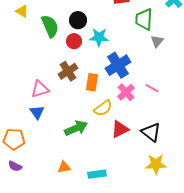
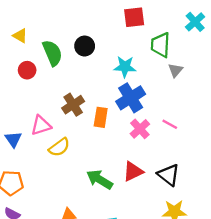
cyan star: (99, 37) -> (125, 67), moved
red circle: (74, 41) -> (27, 70), moved
yellow semicircle: (103, 108) -> (59, 147), moved
blue triangle: (37, 112) -> (13, 139), moved
green arrow: (76, 128) -> (100, 179), moved, turned -125

